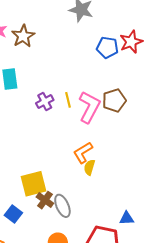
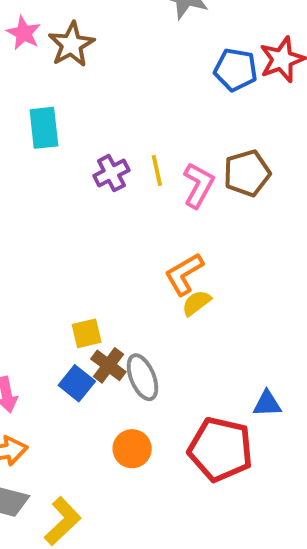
pink L-shape: (89, 107) -> (198, 185), size x0.7
yellow semicircle: (89, 167) -> (196, 303), turned 35
yellow square: (34, 184) -> (87, 333), size x0.6
blue square: (13, 214) -> (77, 383), moved

